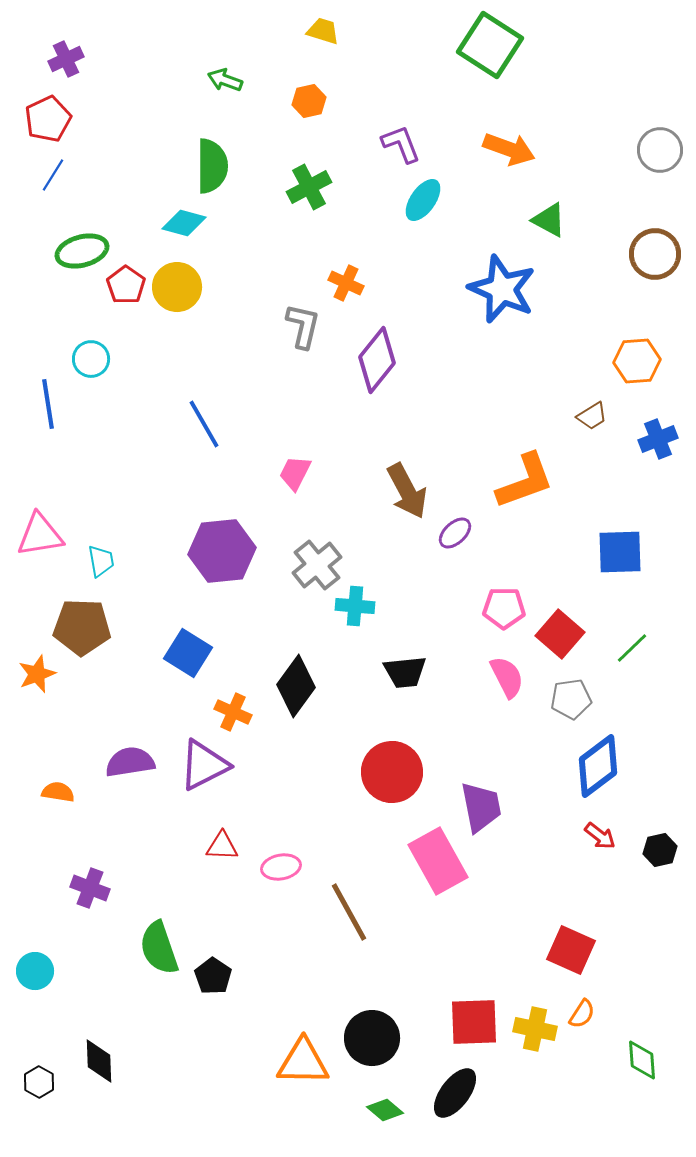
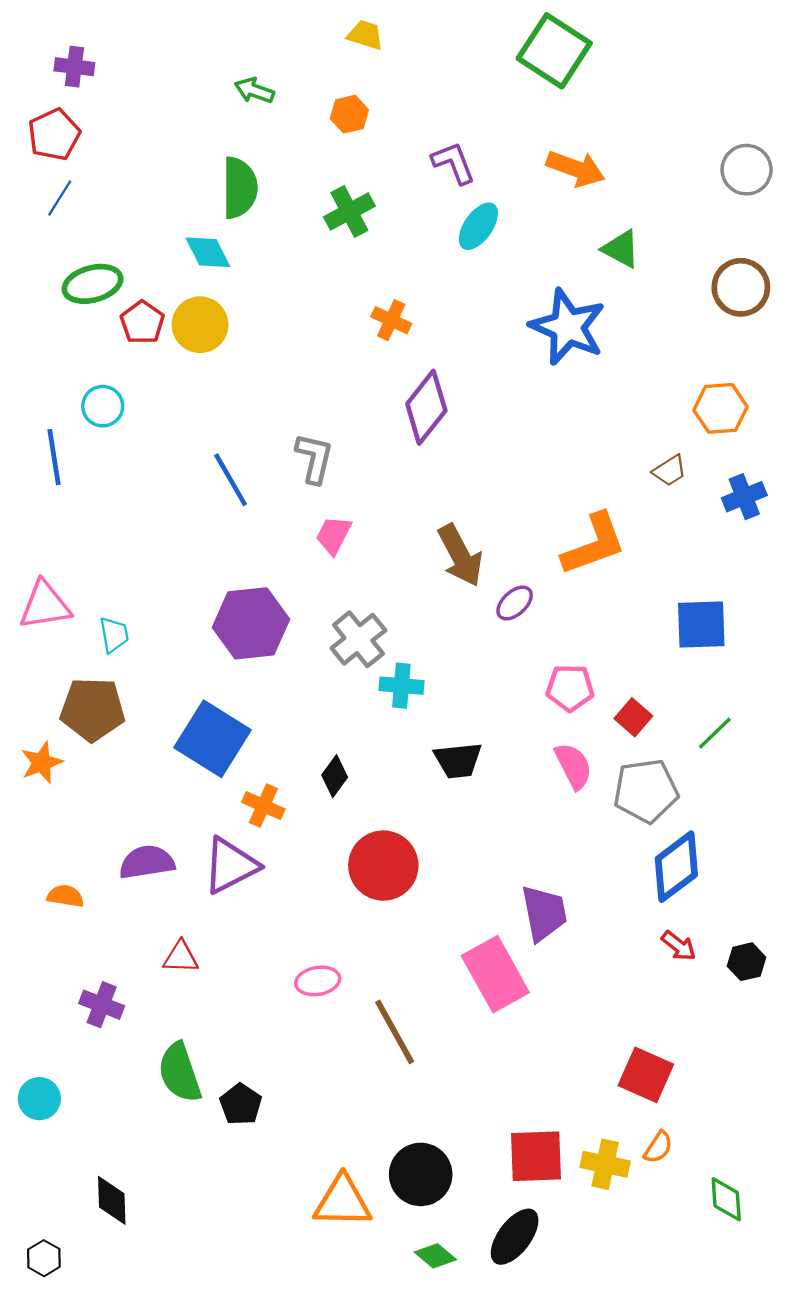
purple cross: (66, 59) -> (74, 67), turned 32
cyan diamond: (184, 223) -> (208, 252), turned 48
gray L-shape: (303, 326) -> (314, 458), moved
red square: (560, 634) -> (633, 717), size x0.7
blue square: (188, 653) -> (212, 739), size x1.4
black diamond: (296, 686) -> (335, 776), size x0.6
gray pentagon: (571, 699) -> (646, 791), size x1.4
red circle: (392, 772) -> (383, 866), moved
red triangle: (222, 846) -> (181, 957), moved
black hexagon: (39, 1082) -> (44, 1258), moved

